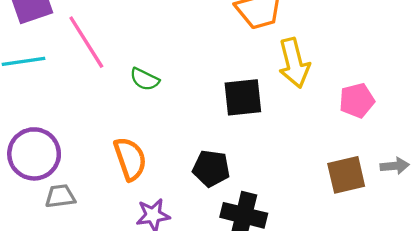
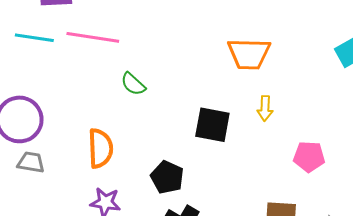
pink line: (86, 42) -> (93, 37), turned -66
yellow arrow: (294, 63) -> (265, 108), size x0.6

